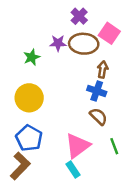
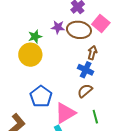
yellow circle: (29, 98) -> (30, 55), moved
brown semicircle: (98, 116) -> (85, 91), turned -91
blue pentagon: (29, 138) -> (41, 96), moved

